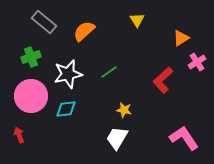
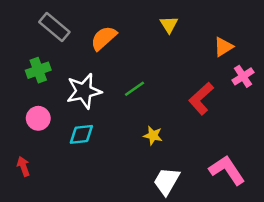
pink circle: (31, 96) -> (38, 118), size x0.6
white trapezoid: (117, 138) -> (167, 181), moved

